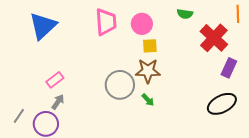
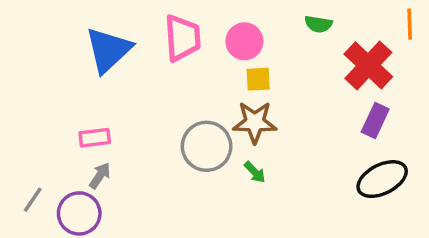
blue triangle: (43, 26) -> (108, 50), moved
purple rectangle: (229, 68) -> (375, 120), moved
pink rectangle: (55, 80) -> (95, 138), turned 30

